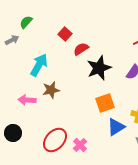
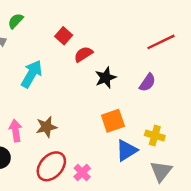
black star: (99, 68) -> (106, 78), size x0.7
brown star: (51, 90) -> (46, 127), moved
pink arrow: (27, 100) -> (16, 131), moved, turned 78

